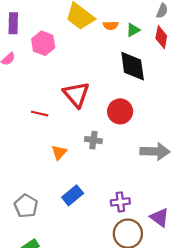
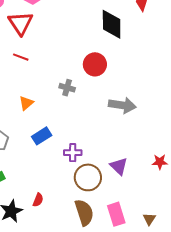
red triangle: (76, 94) -> (21, 23), moved
orange triangle: (59, 152) -> (26, 103), moved
purple cross: (120, 202) -> (73, 153), moved

